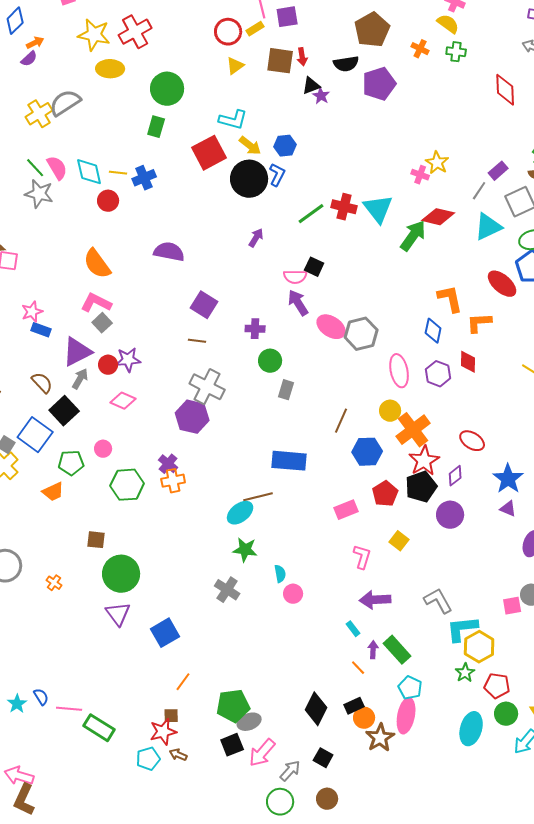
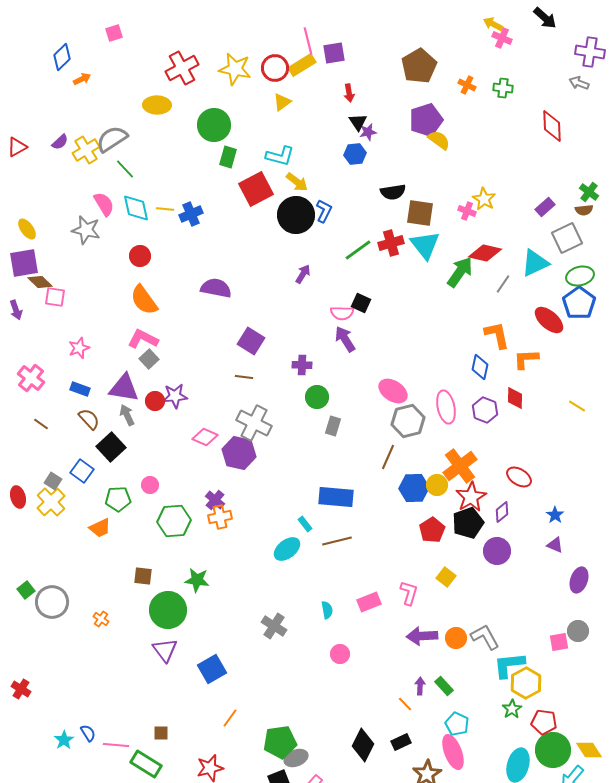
yellow semicircle: (448, 24) -> (439, 140), moved
yellow rectangle: (255, 29) -> (302, 65), size x1.5
yellow star: (94, 35) -> (235, 69), moved
purple semicircle: (29, 59) -> (60, 142), moved
brown square: (280, 61) -> (420, 213), moved
black semicircle: (346, 64) -> (393, 192), moved
black triangle: (311, 86) -> (358, 122), turned -42
purple star: (321, 96) -> (368, 132), turned 30
green rectangle: (156, 127) -> (228, 157), moved
blue hexagon: (285, 146) -> (355, 154), moved
green line: (35, 168) -> (125, 169), moved
gray line: (479, 191) -> (503, 284), moved
red circle: (108, 201) -> (140, 256), moved
red cross: (344, 207) -> (391, 243), turned -30
pink ellipse: (331, 327) -> (393, 391), moved
blue rectangle: (41, 330) -> (80, 389), moved
gray hexagon: (361, 334) -> (408, 421), moved
purple triangle: (77, 352) -> (124, 388), turned 36
gray arrow: (80, 379) -> (127, 415), turned -55
pink diamond: (123, 401) -> (205, 437), moved
yellow circle: (390, 411) -> (437, 485), moved
blue square: (35, 435) -> (82, 471), size x0.7
blue star: (508, 479) -> (555, 515), size x0.6
brown line: (258, 497) -> (337, 541), moved
pink rectangle: (346, 510) -> (369, 602), moved
green star: (245, 550) -> (197, 580), moved
pink circle: (293, 594) -> (340, 654), moved
cyan rectangle: (353, 629) -> (305, 524), moved
green rectangle: (397, 650) -> (444, 686), size x0.7
green circle: (506, 714) -> (553, 750), size x1.5
brown square: (171, 716) -> (161, 733), moved
pink ellipse: (406, 716) -> (453, 752), turned -32
orange circle: (364, 718) -> (456, 638), moved

